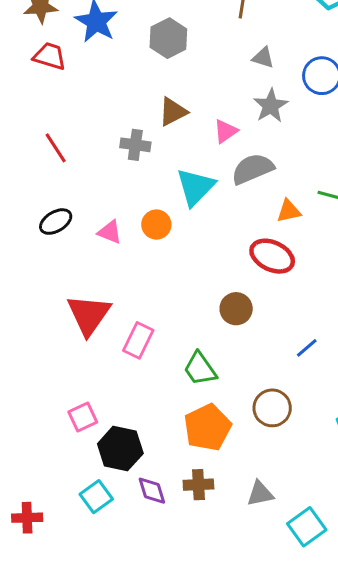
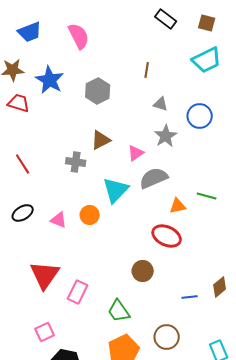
blue line: (307, 348) -> (190, 297), turned 35
pink square: (83, 417) -> (45, 332), moved

